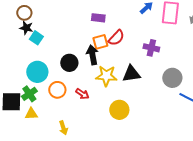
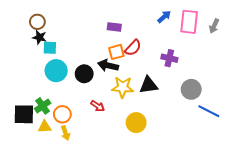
cyan square: (36, 38) -> (50, 48), turned -32
black arrow: (92, 55) -> (108, 65), turned -66
cyan circle: (37, 72) -> (56, 71), moved
orange circle: (57, 90) -> (62, 114), moved
yellow arrow: (63, 128) -> (65, 133), moved

